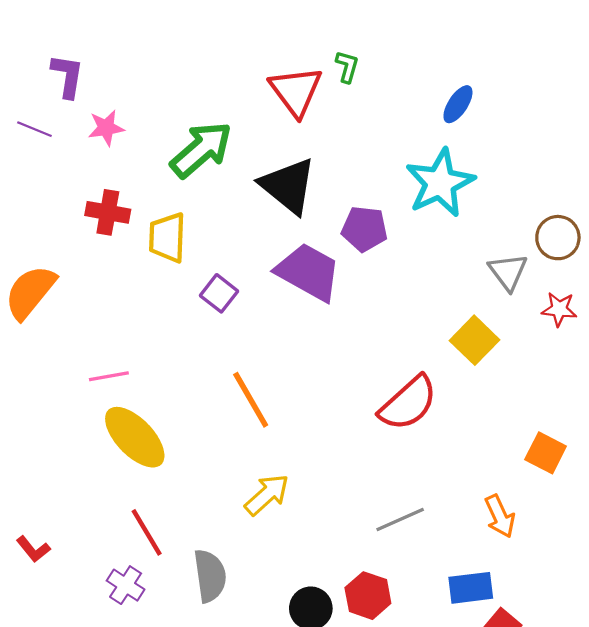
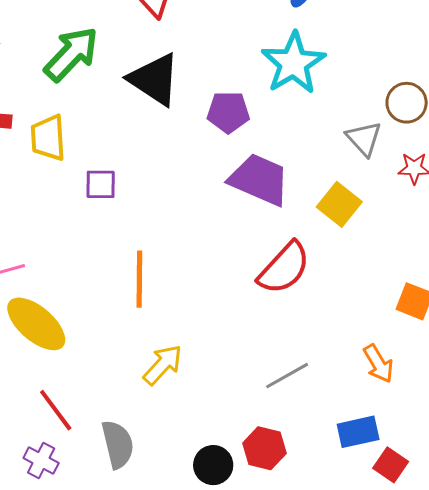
purple trapezoid: (308, 272) -> (259, 180), moved
purple square: (219, 293) -> (101, 184), turned -32
orange line: (251, 400) -> (139, 279), turned 36

